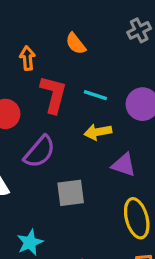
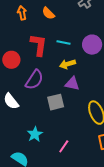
orange arrow: (27, 58) -> (22, 13), moved
purple triangle: (124, 165) -> (72, 84), moved

